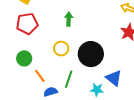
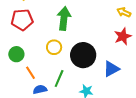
green arrow: (69, 19) -> (64, 18), size x1.6
blue triangle: (114, 78) -> (111, 69), moved, turned 48

